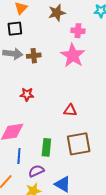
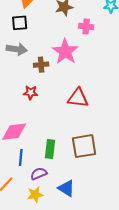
pink star: (73, 55) -> (65, 52), moved
brown cross: (34, 56) -> (41, 65), moved
red triangle: (70, 110) -> (78, 98), moved, size x1.5

